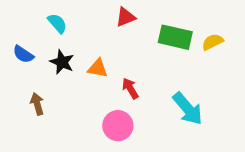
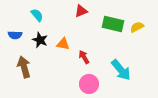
blue semicircle: (23, 54) -> (15, 35), turned -32
brown arrow: (37, 104) -> (24, 67), size x1.5
pink circle: (118, 126) -> (89, 84), moved

